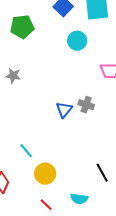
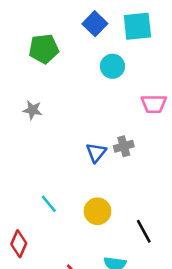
gray cross: (86, 105) -> (124, 146), turned -35
yellow circle: (45, 174) -> (97, 211), moved

